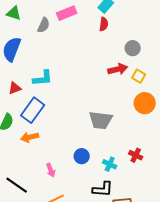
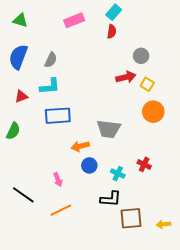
gray semicircle: (44, 25) -> (51, 60), moved
blue rectangle: (33, 110) -> (58, 116), moved, turned 50
orange arrow: (30, 137) -> (80, 146), moved

